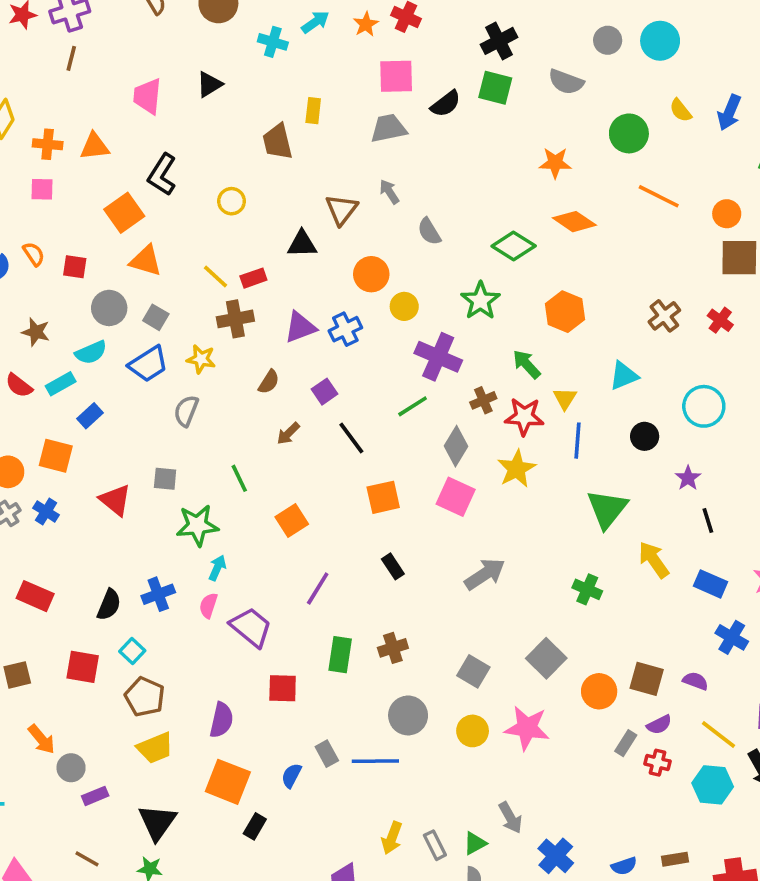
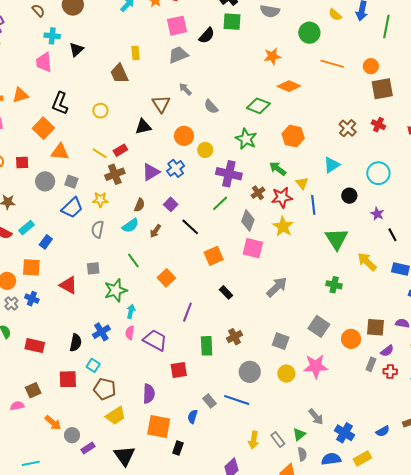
cyan cross: (273, 42) -> (52, 36), moved
cyan semicircle: (91, 352) -> (130, 226), moved
blue line: (375, 761) -> (237, 400), turned 30

